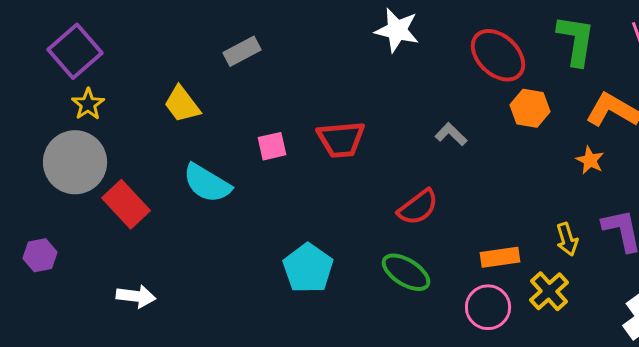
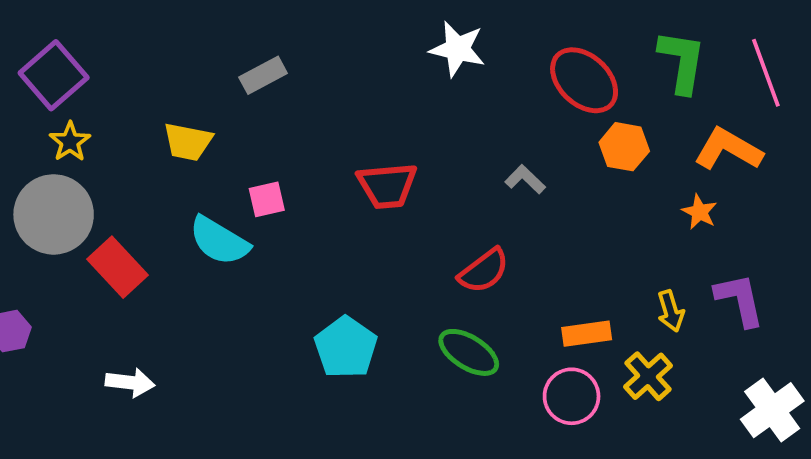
yellow trapezoid: (182, 104) -> (188, 142), turned -42
pink square: (272, 146) -> (267, 199), moved

